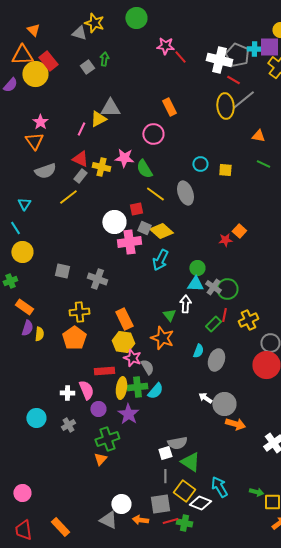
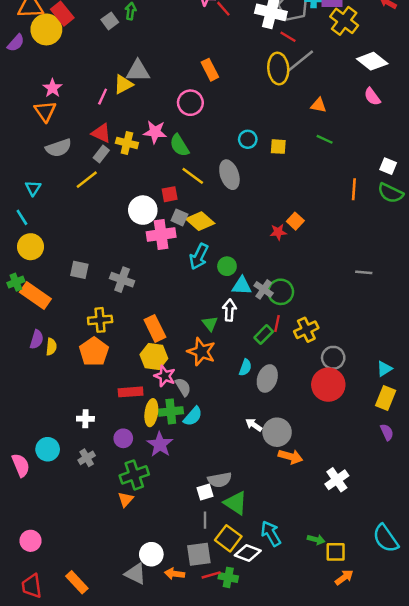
green circle: (197, 268) -> (227, 266), moved
orange rectangle: (24, 307) -> (35, 295), moved, size x1.4
pink semicircle: (86, 390) -> (21, 465), moved

